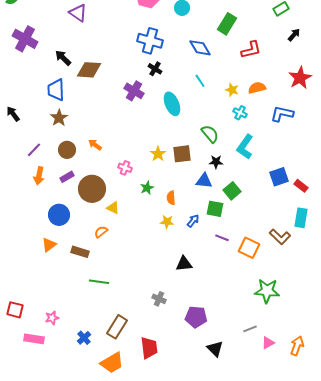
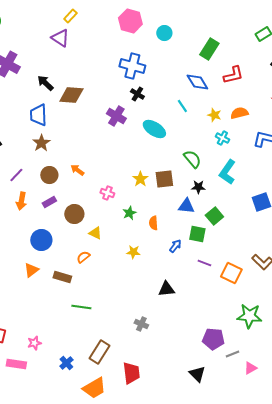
blue diamond: (200, 48) -> (197, 82), moved
cyan ellipse: (172, 104) -> (154, 129), turned -35
brown circle: (92, 189) -> (74, 214), size x0.7
yellow star: (167, 222) -> (133, 252), moved
purple pentagon: (196, 317) -> (213, 339), moved

